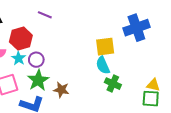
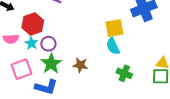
green cross: (113, 84) -> (124, 73), moved
brown star: (61, 90) -> (80, 65), moved

